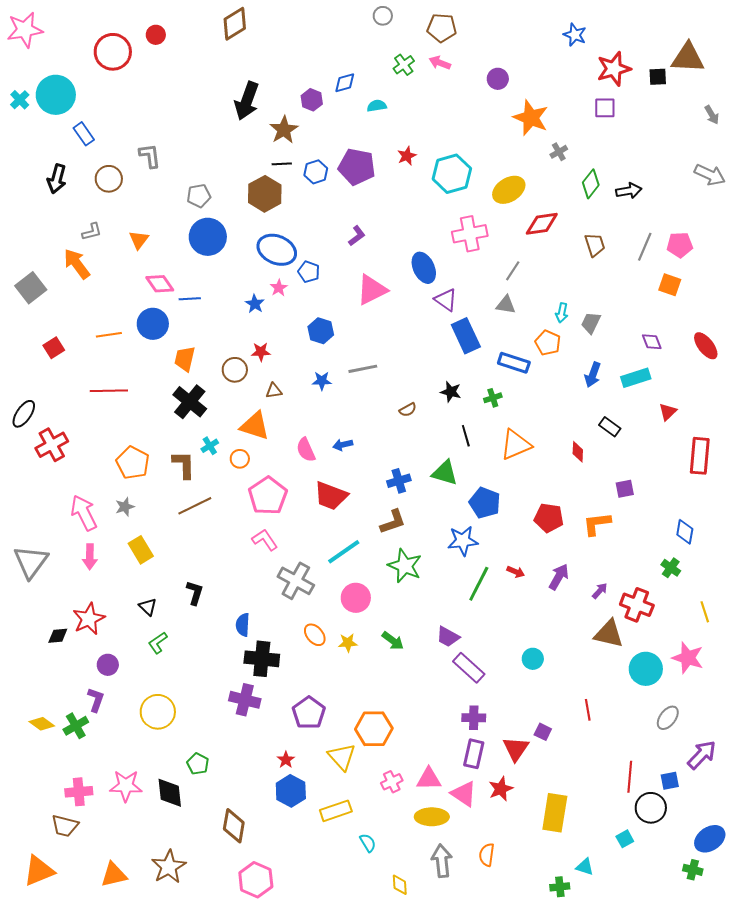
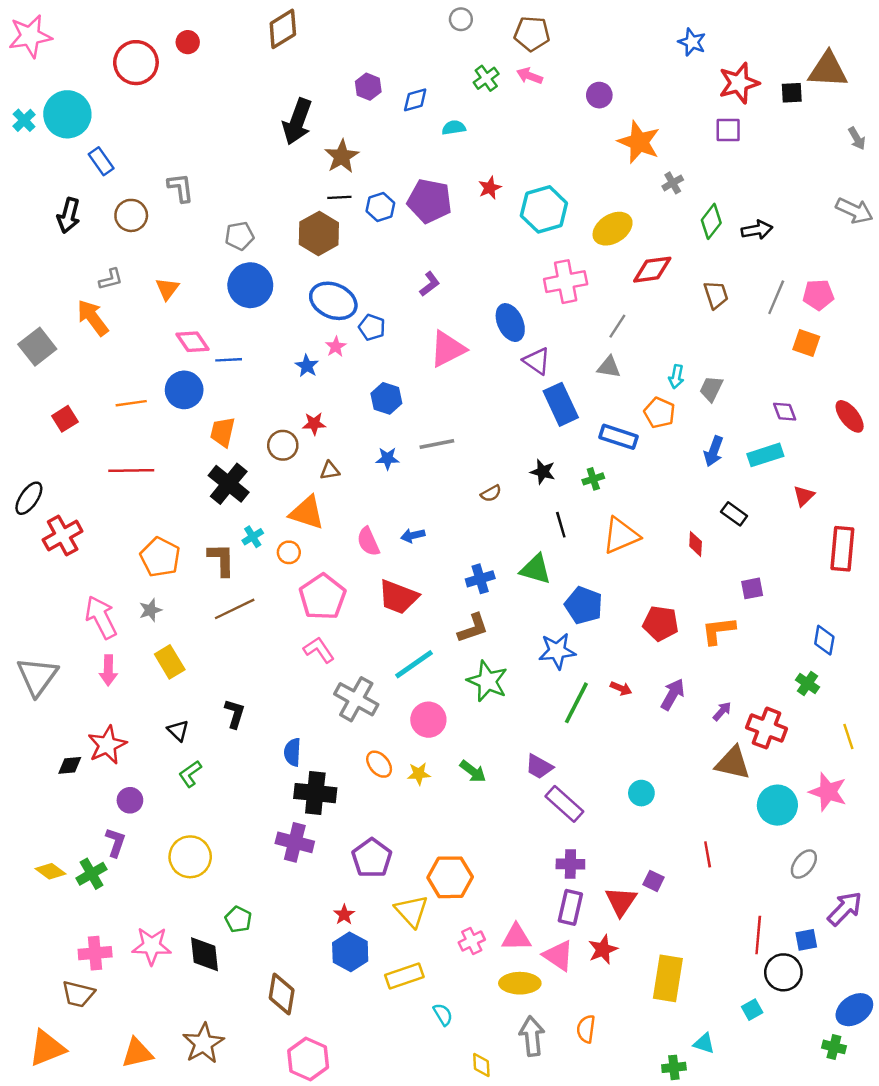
purple hexagon: (312, 100) -> (368, 87), moved

